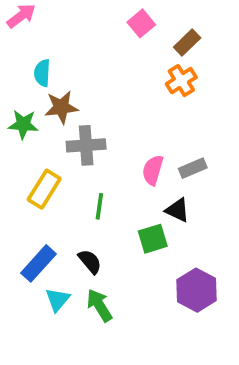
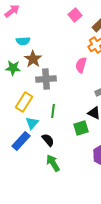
cyan semicircle: (42, 73) -> (23, 41), turned -96
brown star: (61, 107) -> (33, 59), turned -30
pink semicircle: (153, 170) -> (81, 65), moved
cyan triangle: (57, 300) -> (32, 123), moved

